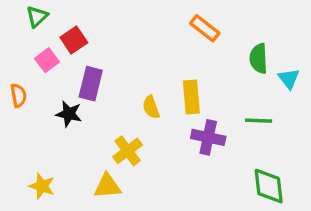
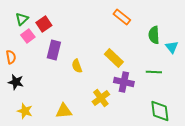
green triangle: (37, 17) -> (22, 19), moved
yellow rectangle: (191, 97) -> (114, 58), turned -42
yellow semicircle: (151, 107) -> (77, 66), moved
black star: (69, 114) -> (16, 82), moved
yellow cross: (128, 151) -> (101, 98), moved

